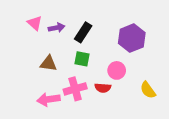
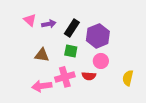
purple hexagon: (132, 38) -> (98, 36), moved
yellow semicircle: (148, 90) -> (128, 78), turned 49

